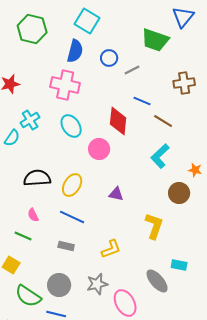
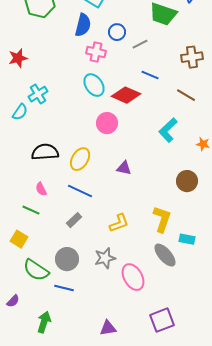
pink cross: (65, 85) -> (96, 52), moved, size x0.7
red diamond: (118, 121) -> (126, 95), turned -72
brown line: (163, 121) -> (186, 95), moved
cyan ellipse: (71, 126) -> (94, 85), moved
brown circle: (179, 193) -> (187, 181), moved
yellow L-shape: (154, 226) -> (162, 219), moved
gray rectangle: (66, 246) -> (74, 220), turned -56

